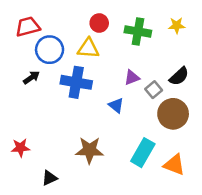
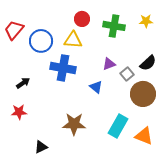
red trapezoid: (28, 27) -> (14, 30), moved, turned -35
black arrow: (31, 77) -> (23, 83), moved
red star: (20, 148) -> (19, 112), moved

